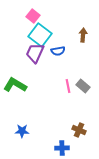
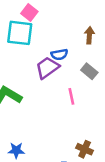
cyan square: (40, 35) -> (20, 33), moved, turned -30
purple trapezoid: (35, 53) -> (47, 68), moved, turned 30
gray rectangle: (83, 86) -> (89, 71), moved

